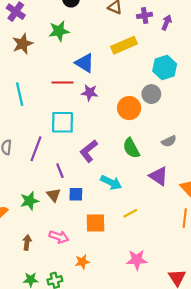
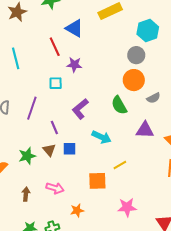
red line: (63, 82) -> (55, 47), turned 66
purple star: (90, 93) -> (74, 65), moved
orange circle: (129, 108) -> (134, 80), moved
cyan square: (63, 122) -> (56, 83), size x0.6
purple triangle: (159, 176) -> (145, 130), turned -30
orange square: (95, 223) -> (97, 181), moved

